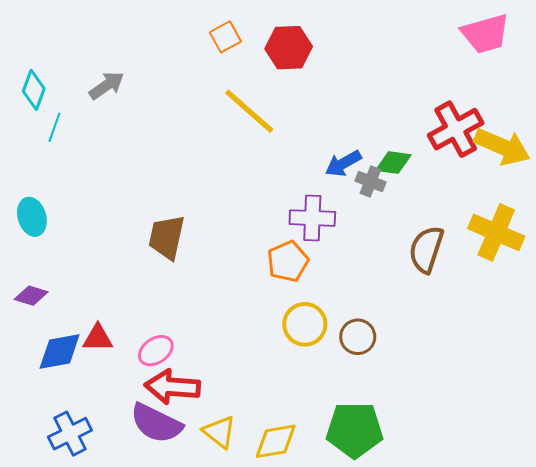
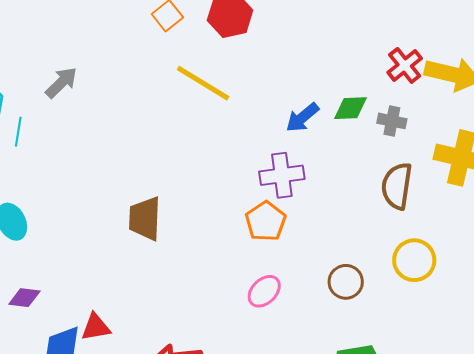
red cross: (456, 129) -> (405, 65), size x0.7
gray cross: (370, 181) -> (392, 121), moved
yellow circle: (305, 324) -> (414, 260), moved
pink ellipse: (156, 351) -> (264, 291), moved

